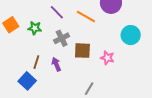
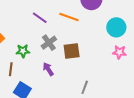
green star: (35, 28) -> (23, 51), moved
pink star: (107, 58) -> (119, 52), moved
brown line: (36, 62) -> (11, 69), moved

